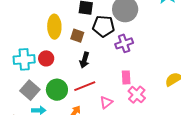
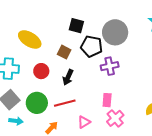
yellow ellipse: (54, 27) -> (30, 39), moved, turned -65
red circle: (46, 58) -> (41, 71), moved

